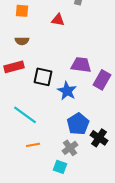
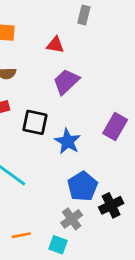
purple trapezoid: (81, 65) -> (66, 82), moved, turned -50
black cross: (99, 138) -> (111, 205), turned 30
orange line: (33, 145) -> (21, 235), moved

